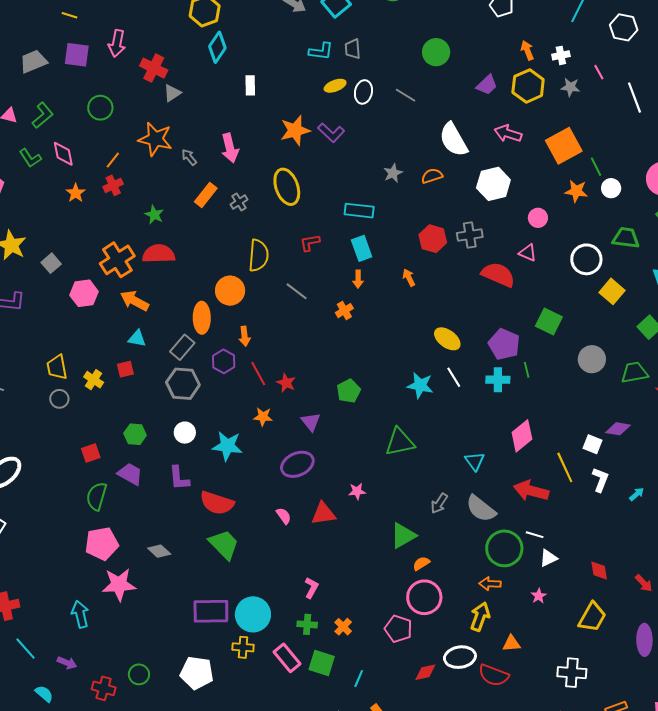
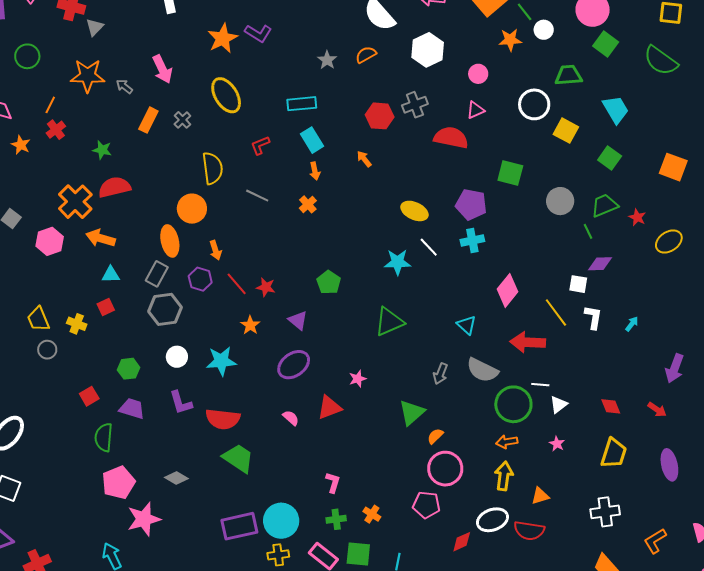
pink triangle: (528, 253) -> (475, 110), turned -36
green line: (527, 370) -> (588, 231), moved
orange star: (263, 417) -> (250, 325), turned -30

